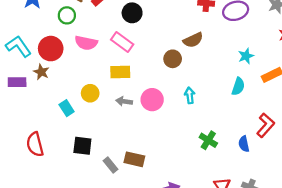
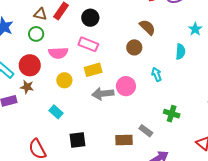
brown semicircle: (193, 40) -> (147, 27), turned -96
cyan semicircle: (238, 86) -> (180, 52), moved
yellow circle: (90, 93) -> (64, 80), moved
gray arrow: (124, 101) -> (103, 94), size x1.5
green cross: (208, 140) -> (172, 114), moved
gray rectangle: (111, 165) -> (146, 131), moved

